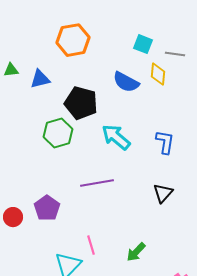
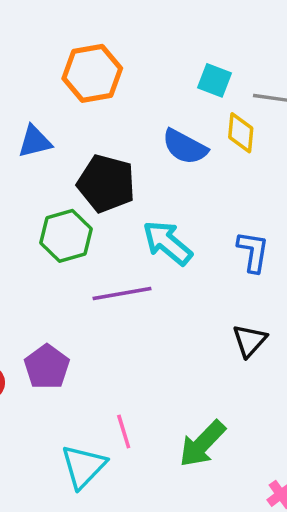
purple line: (97, 183) -> (122, 294), moved
green arrow: (136, 252) -> (202, 444), size x1.4

